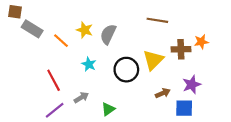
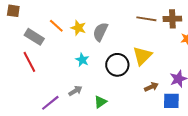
gray rectangle: (32, 29) -> (34, 37), moved
orange line: (61, 41) -> (56, 26), moved
brown cross: (181, 49) -> (172, 19), moved
red line: (54, 80) -> (29, 62), moved

